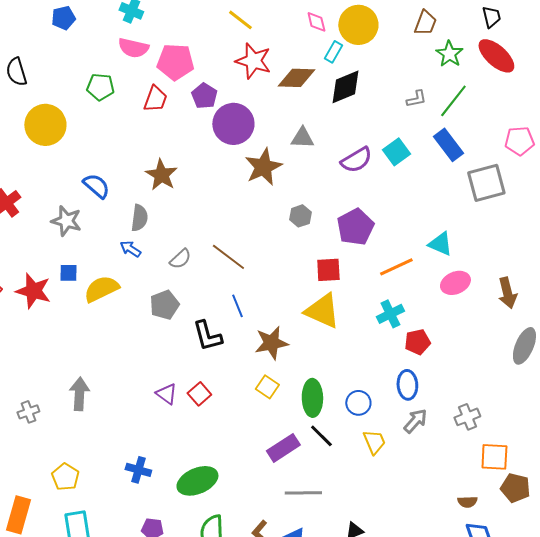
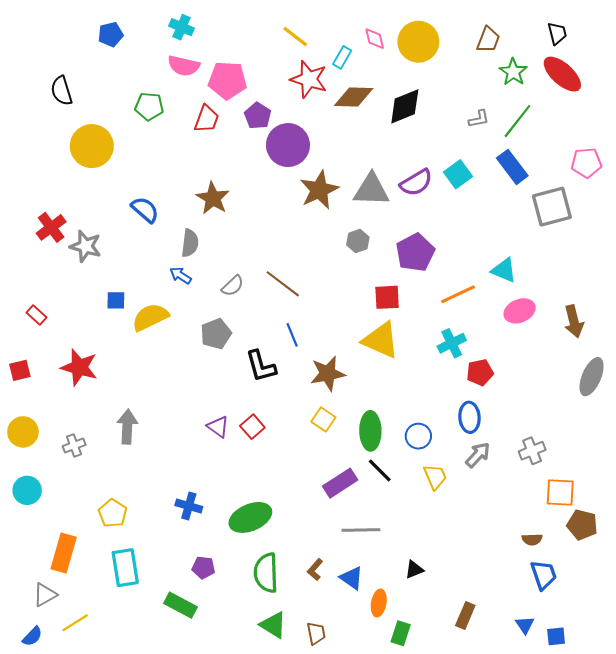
cyan rectangle: (333, 52) -> (342, 57), moved
gray triangle: (302, 138) -> (371, 190), moved, size x1.5
gray star: (66, 221) -> (86, 246), moved
red star: (33, 291) -> (79, 367), moved

